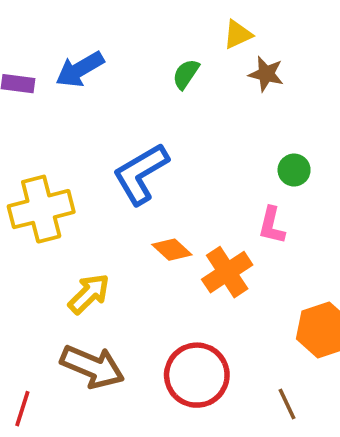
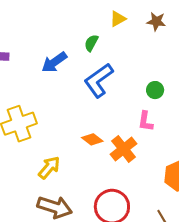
blue arrow: (80, 69) -> (54, 62), moved
brown star: (266, 74) -> (156, 21), moved
blue L-shape: (141, 174) -> (99, 80), moved

